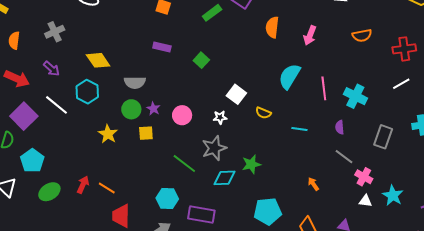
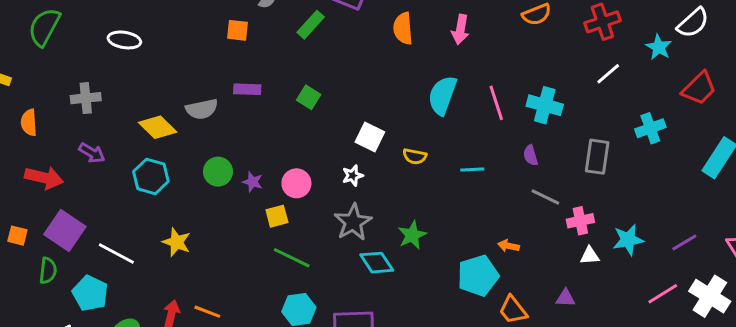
gray cross: (55, 32) -> (86, 98), turned 30
gray semicircle: (135, 82) -> (202, 109), moved
white line: (56, 105) -> (116, 254), moved
green circle: (131, 109) -> (218, 172), moved
yellow square: (146, 133) -> (277, 216), moved
yellow star: (108, 134) -> (177, 242), moved
green line: (184, 163) -> (292, 258), moved
pink cross: (364, 177) -> (580, 221), turned -30
cyan diamond: (225, 178) -> (377, 263), turned 70
orange arrow: (313, 184) -> (508, 246), turned -32
cyan star: (393, 195) -> (628, 240), turned -30
cyan pentagon: (268, 211) -> (478, 276), moved

